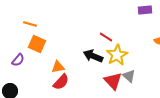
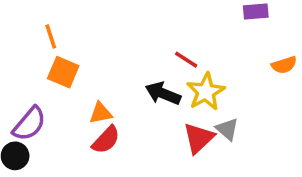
orange line: (30, 24) -> (51, 36), turned 56
purple semicircle: (18, 60) -> (29, 124), moved, size x1.5
red triangle: (113, 81) -> (199, 138), turned 30

